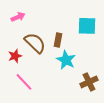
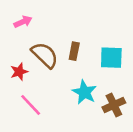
cyan square: (87, 26) -> (111, 58), moved
cyan star: (66, 60) -> (84, 92), moved

